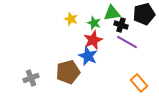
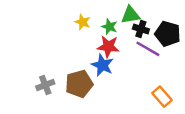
black pentagon: (144, 14) -> (168, 34), moved, turned 30
red star: (93, 40) -> (108, 47), turned 30
gray cross: (31, 78) -> (45, 85), moved

